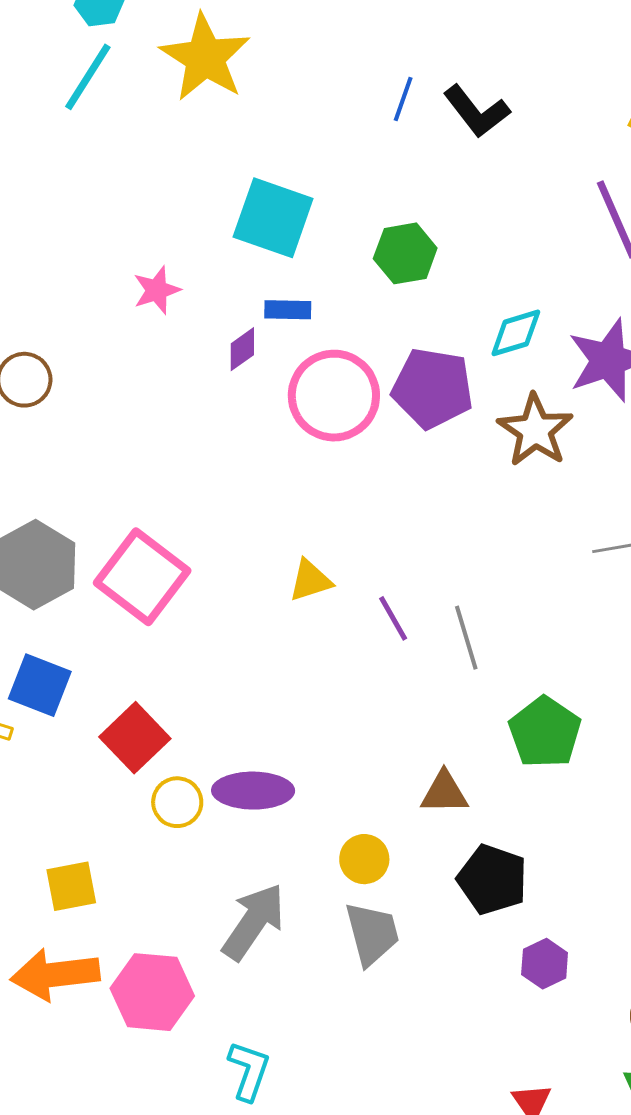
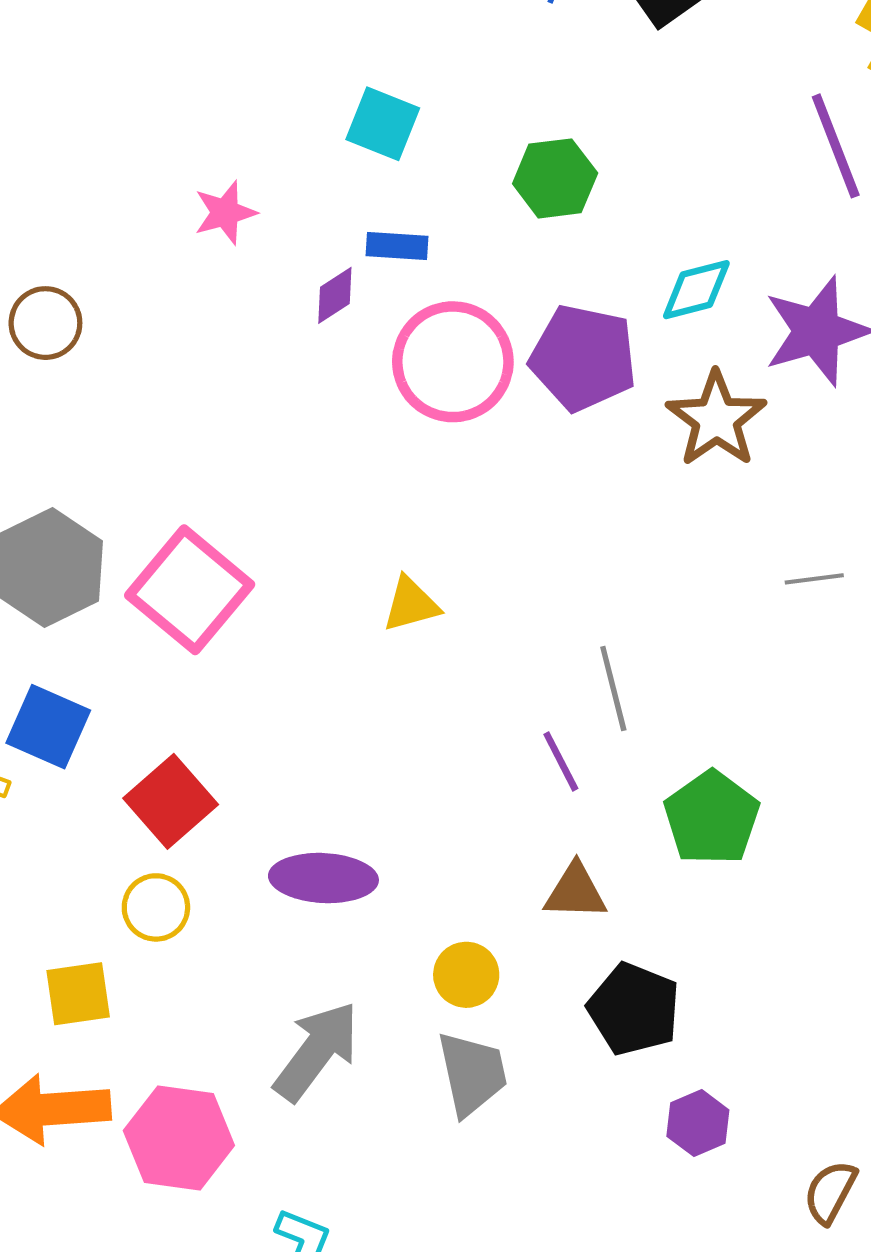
cyan square: (273, 218) -> (383, 124), size x0.7
purple line: (393, 618) -> (561, 761), moved
yellow circle: (177, 802) -> (156, 907), moved

